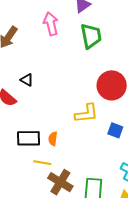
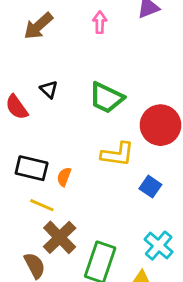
pink arrow: (51, 24) -> (100, 22), size x0.7
green trapezoid: (91, 36) -> (106, 98), moved, turned 112

